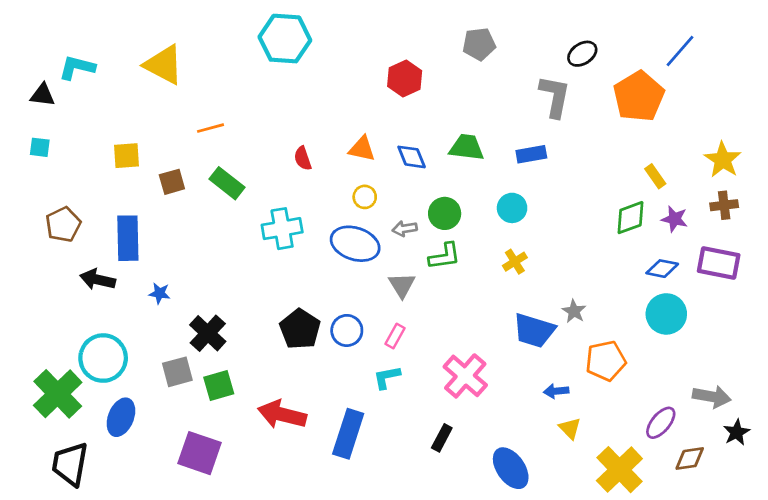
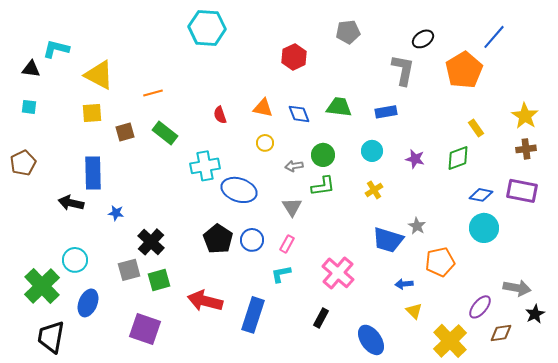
yellow triangle: (164, 65) -> (99, 75), moved
purple star: (675, 219) -> (415, 159), moved
brown pentagon: (63, 224) -> (23, 163), moved
blue ellipse: (355, 244) -> (239, 190), moved
cyan circle: (103, 358) -> (75, 260), size x0.7

